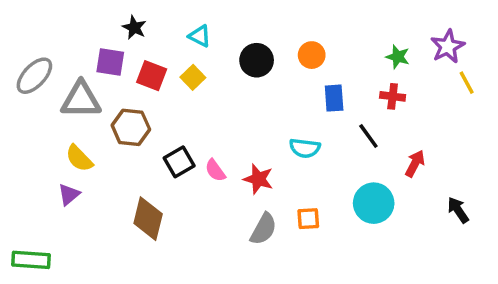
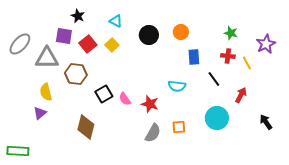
purple star: (448, 46) -> (266, 44), moved
red square: (152, 76) -> (88, 44), turned 30
yellow line: (467, 83) -> (247, 63), moved
yellow semicircle: (79, 158) -> (46, 92), turned 30

